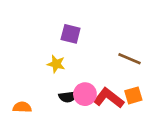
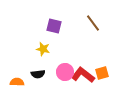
brown line: (129, 59) -> (93, 23), moved, turned 30
black semicircle: (68, 97) -> (38, 74), moved

